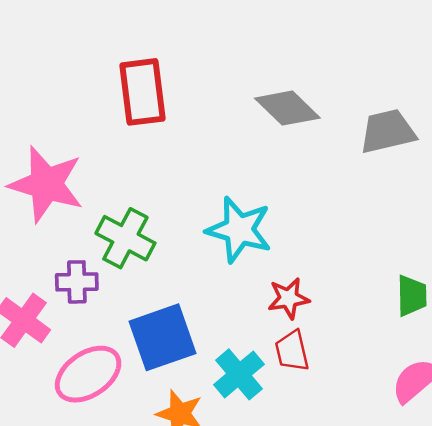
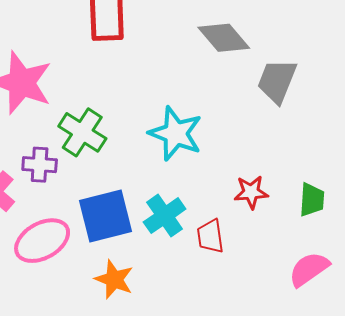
gray trapezoid: (388, 131) -> (277, 81), moved, turned -60
red star: (289, 298) -> (251, 192), moved
cyan cross: (239, 374) -> (165, 216), moved

